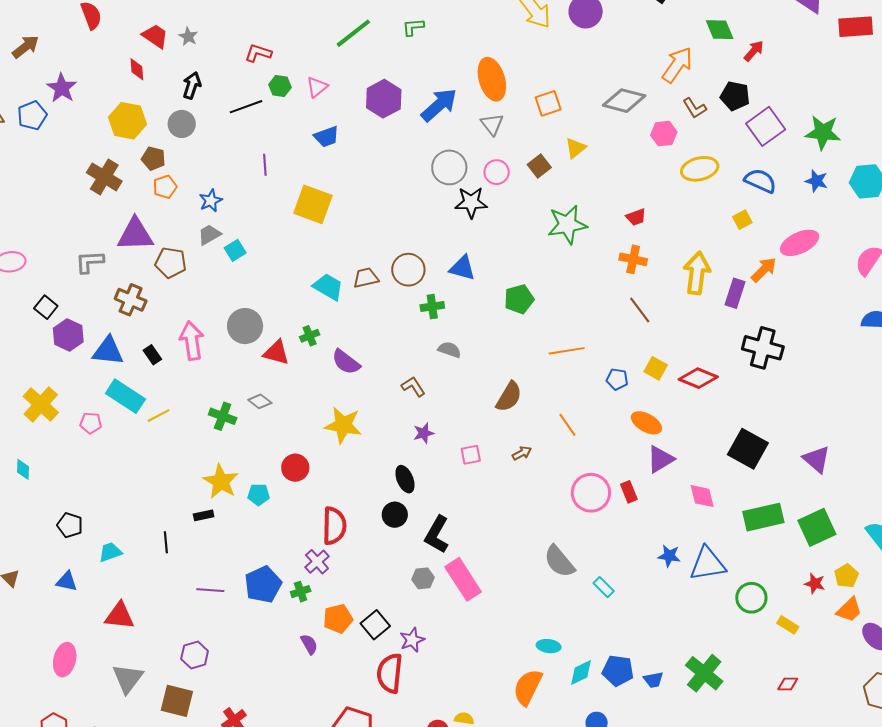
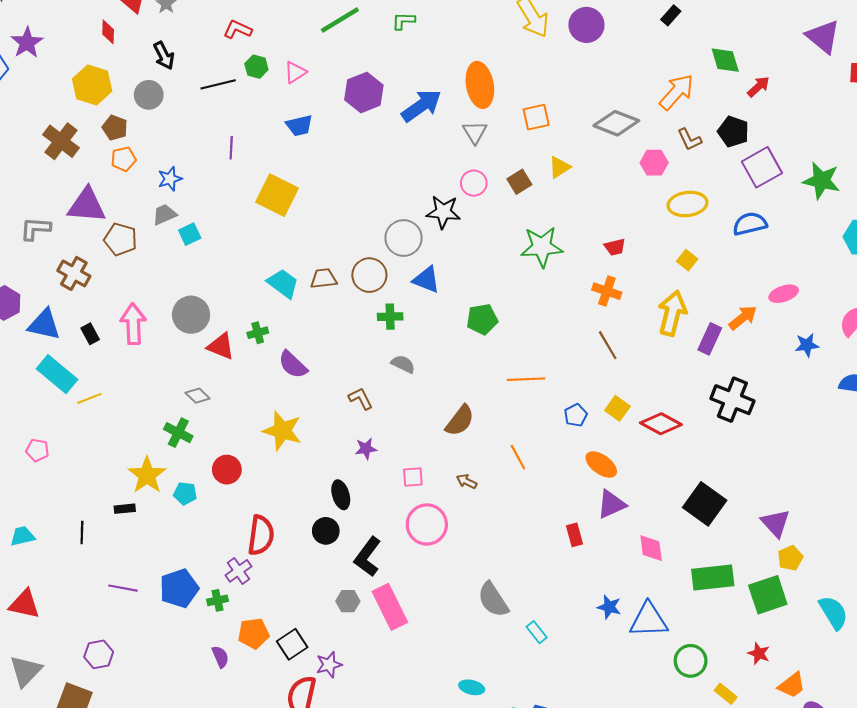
black arrow: (192, 85) -> (164, 56), turned 128
gray circle: (449, 167) -> (404, 238), moved
blue semicircle: (760, 181) -> (750, 224), turned -44
blue star: (816, 181) -> (807, 345), moved, turned -30
yellow square: (742, 220) -> (687, 260), moved, turned -30
pink ellipse: (800, 243) -> (784, 294), size x0.7
blue pentagon: (617, 379) -> (576, 415), turned 30
green cross: (223, 416) -> (178, 433), moved
pink pentagon: (91, 423) -> (37, 450), moved
brown arrow: (522, 453) -> (467, 481), turned -132
pink circle: (591, 493) -> (427, 525), moved
yellow pentagon: (846, 576) -> (790, 558), moved

